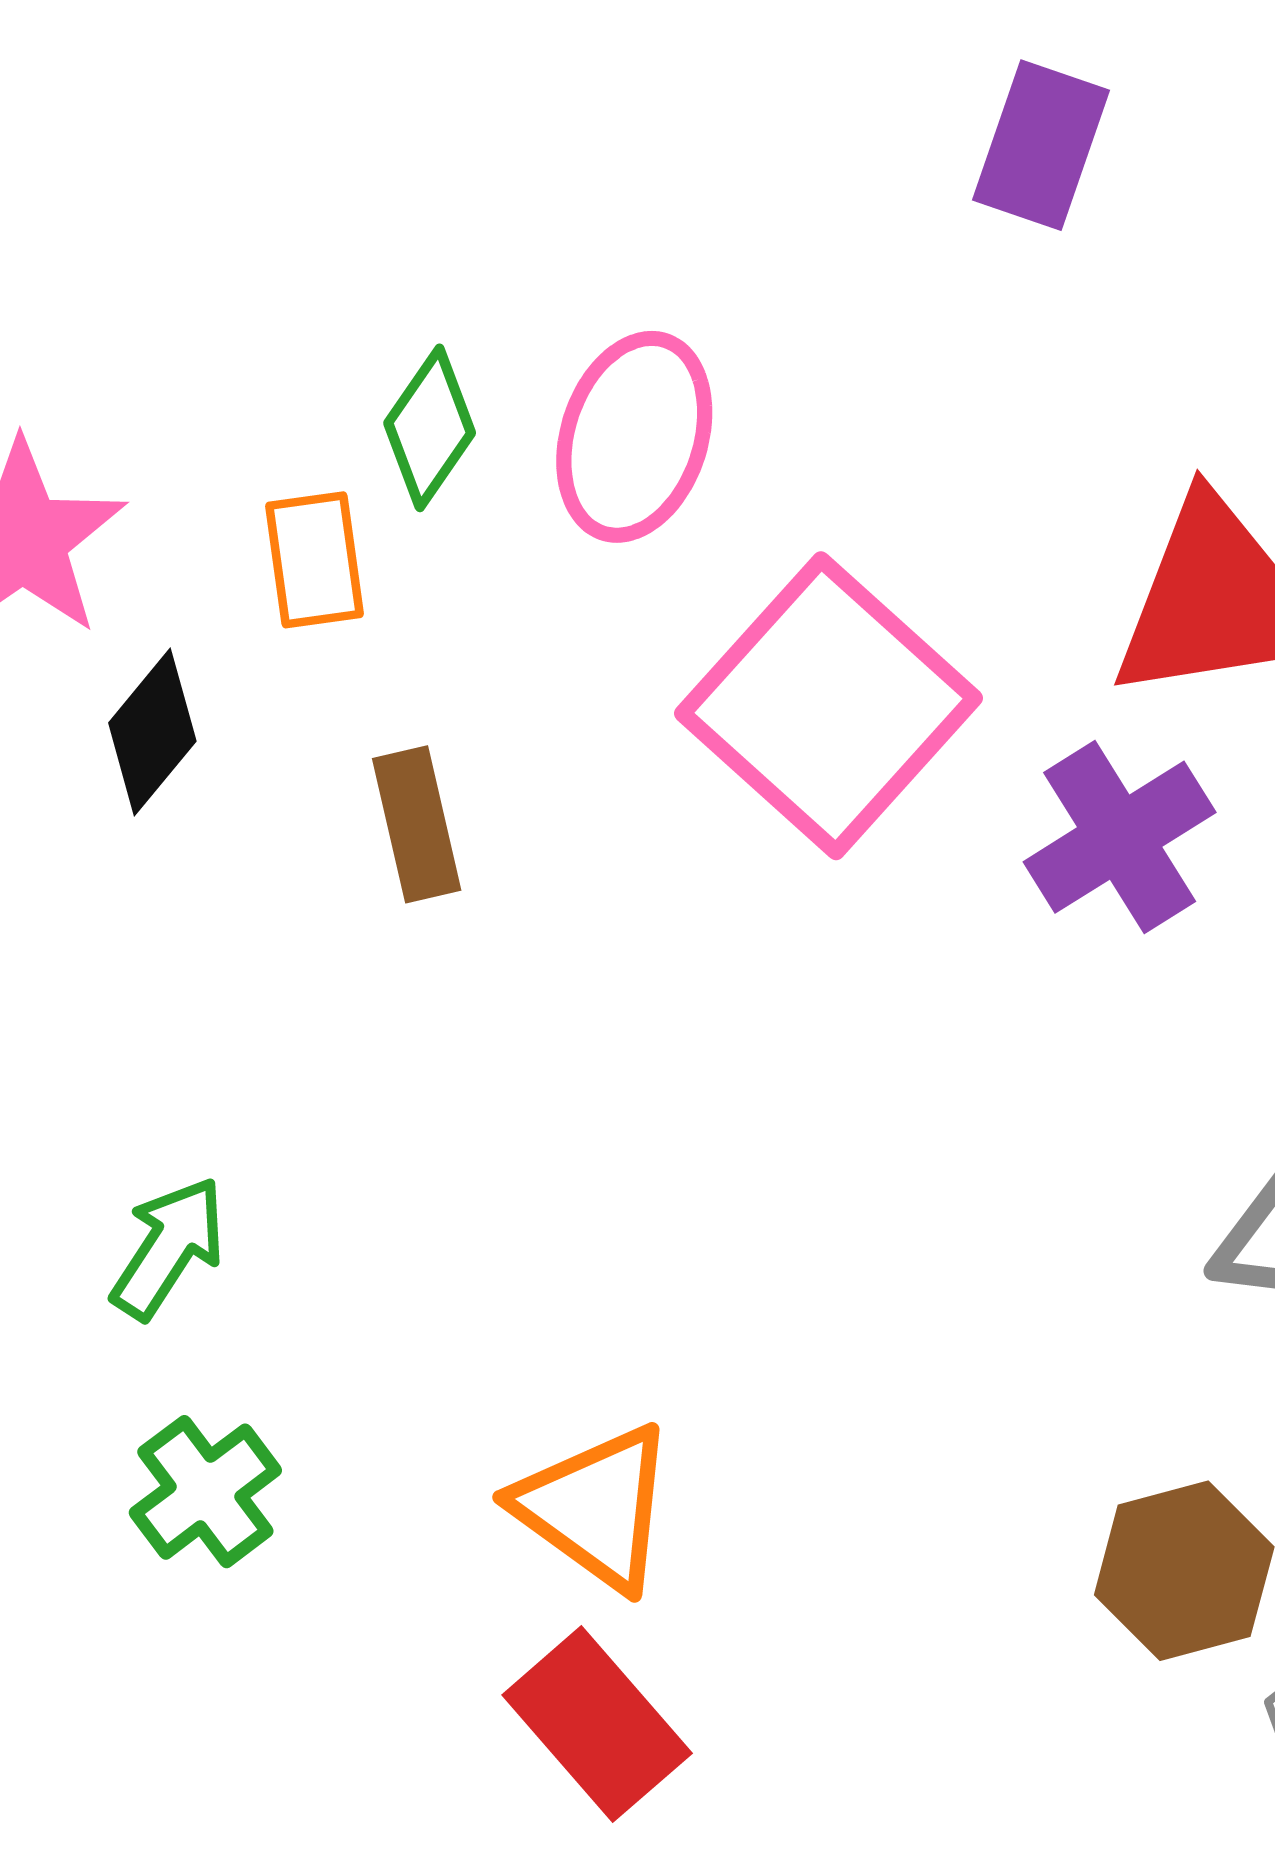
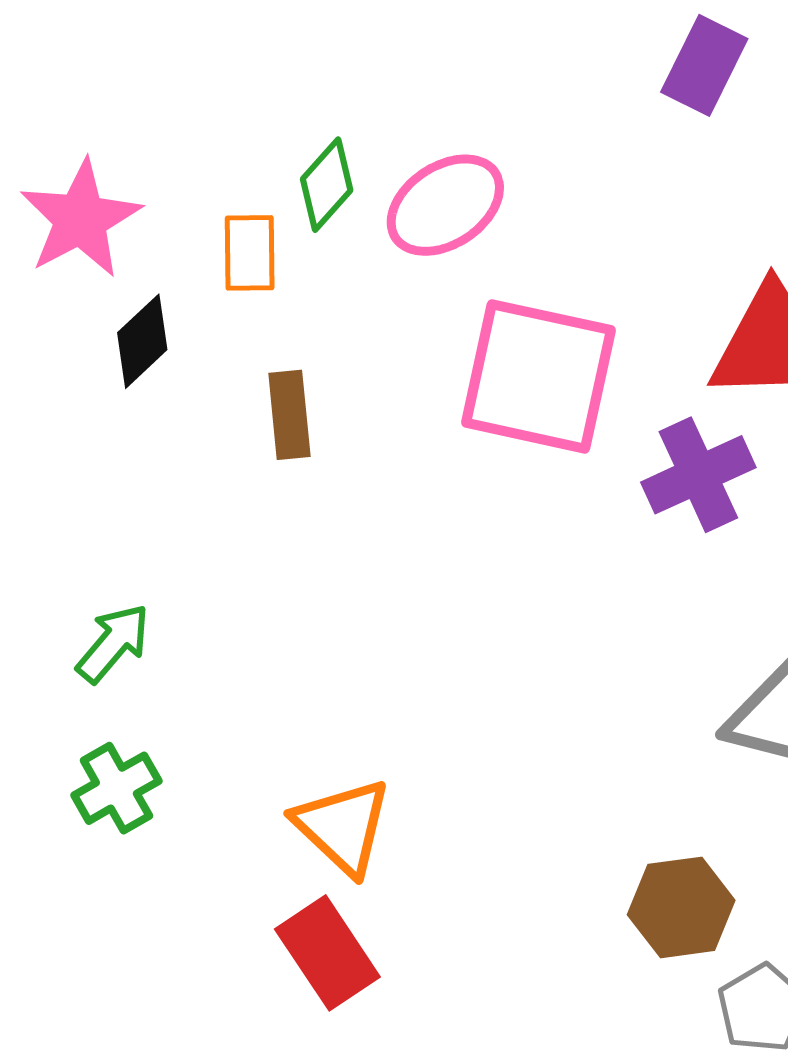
pink ellipse: (634, 437) -> (445, 205), turned 31
pink square: (828, 706) -> (538, 376), turned -37

